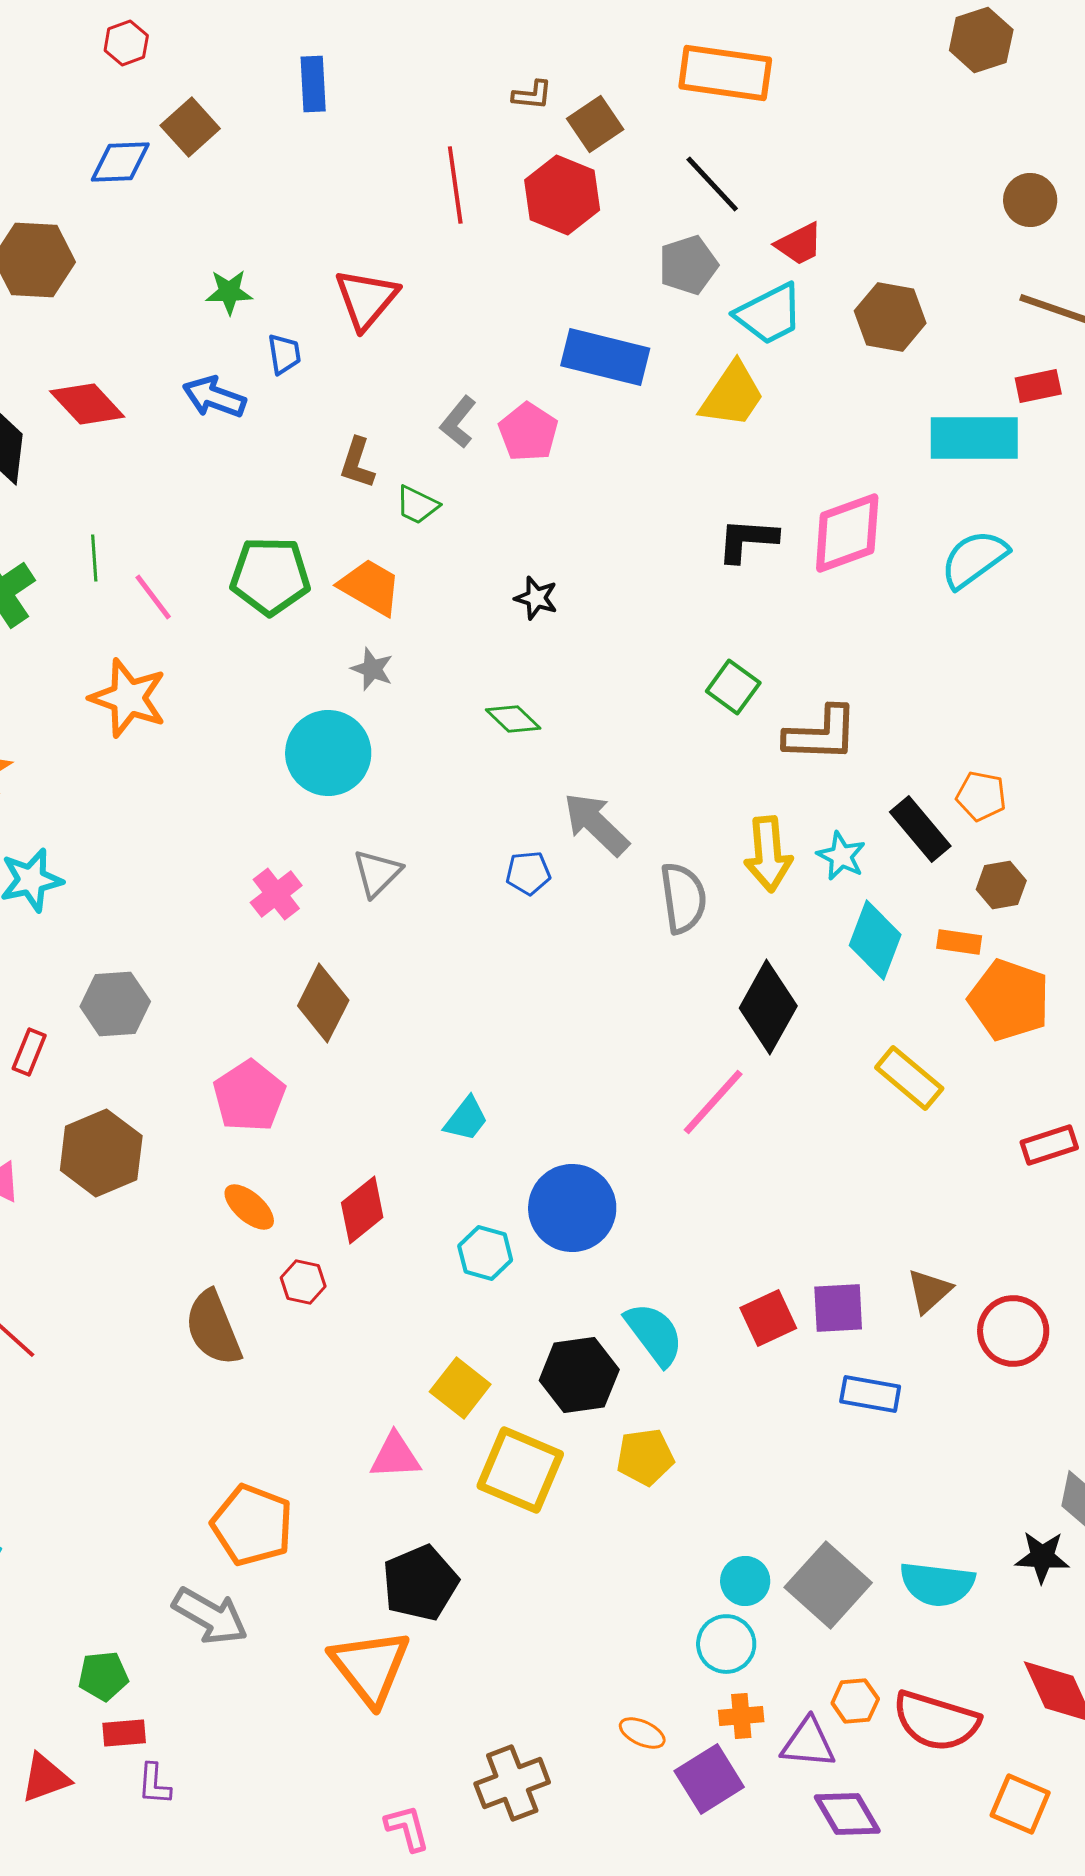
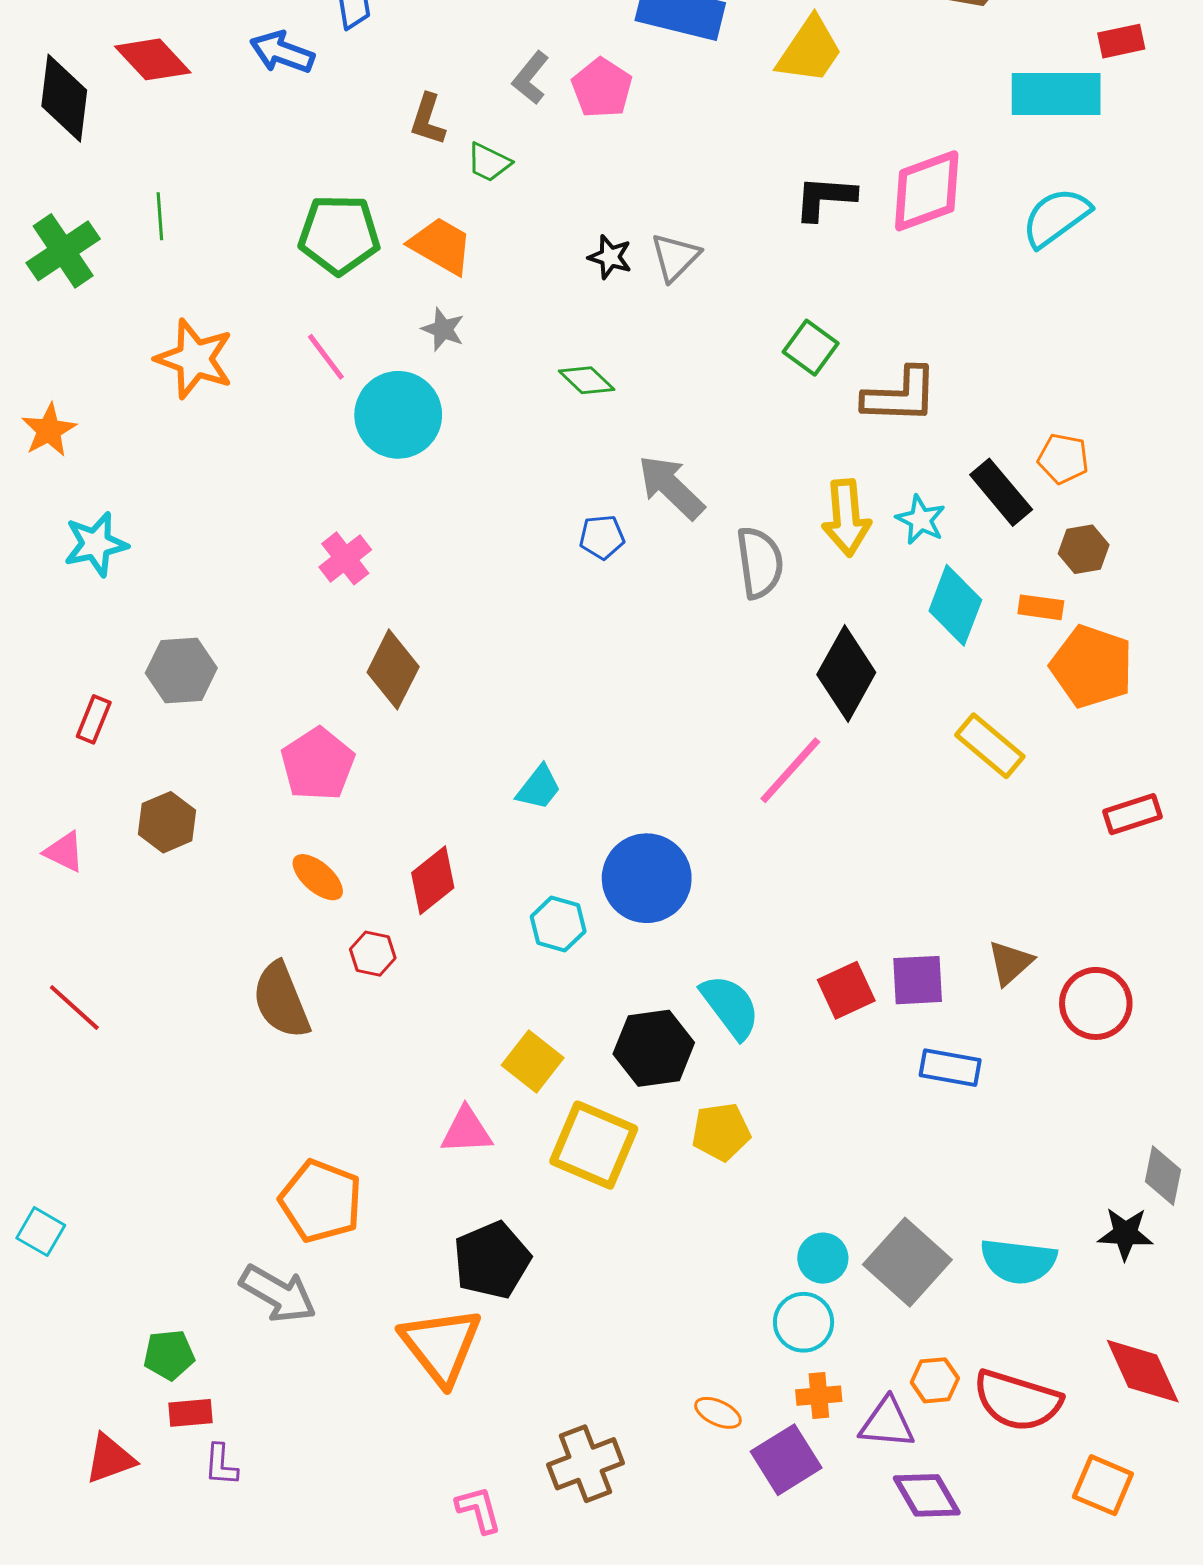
pink line: (153, 597) -> (326, 357), moved
gray triangle: (377, 873) -> (675, 257), moved
brown hexagon: (101, 1153) -> (167, 822), size x0.7

